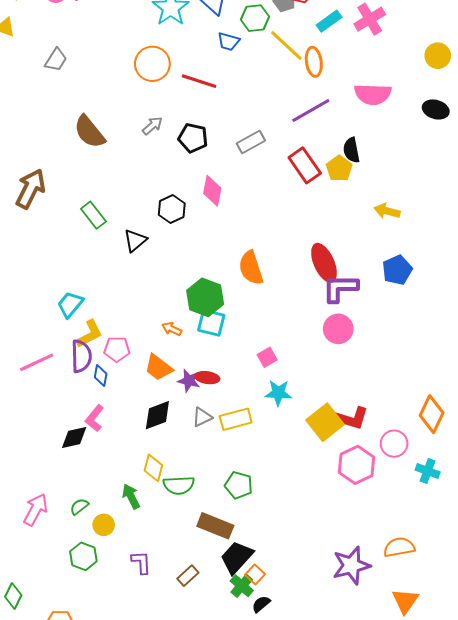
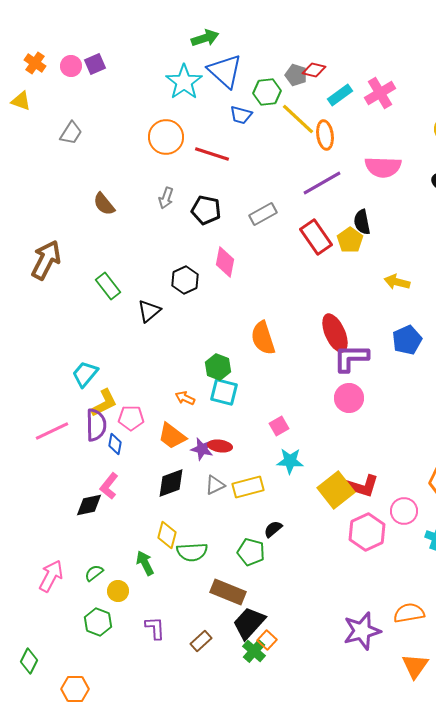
gray arrow: (152, 126) -> (166, 198), turned 150
brown semicircle: (89, 132) -> (104, 204), size x0.7
green hexagon: (205, 297) -> (218, 367), size x0.7
black semicircle: (261, 604) -> (273, 529), moved

